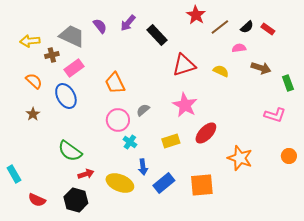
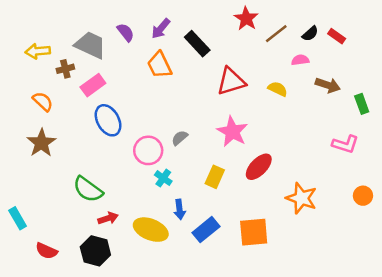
orange trapezoid: (115, 83) -> (160, 65), moved
blue ellipse: (66, 96) -> (108, 120), moved
brown star: (33, 114) -> (41, 143), size x1.6
yellow rectangle: (171, 141) -> (215, 177), turned -48

